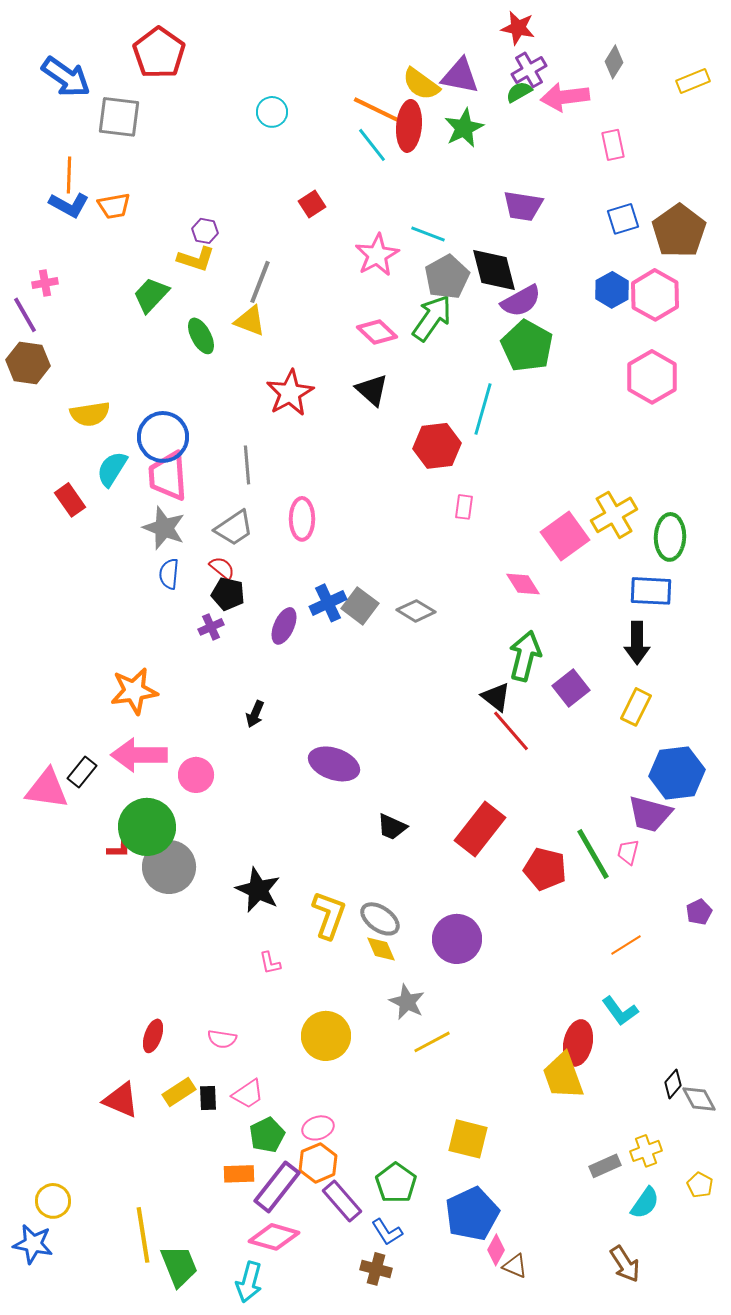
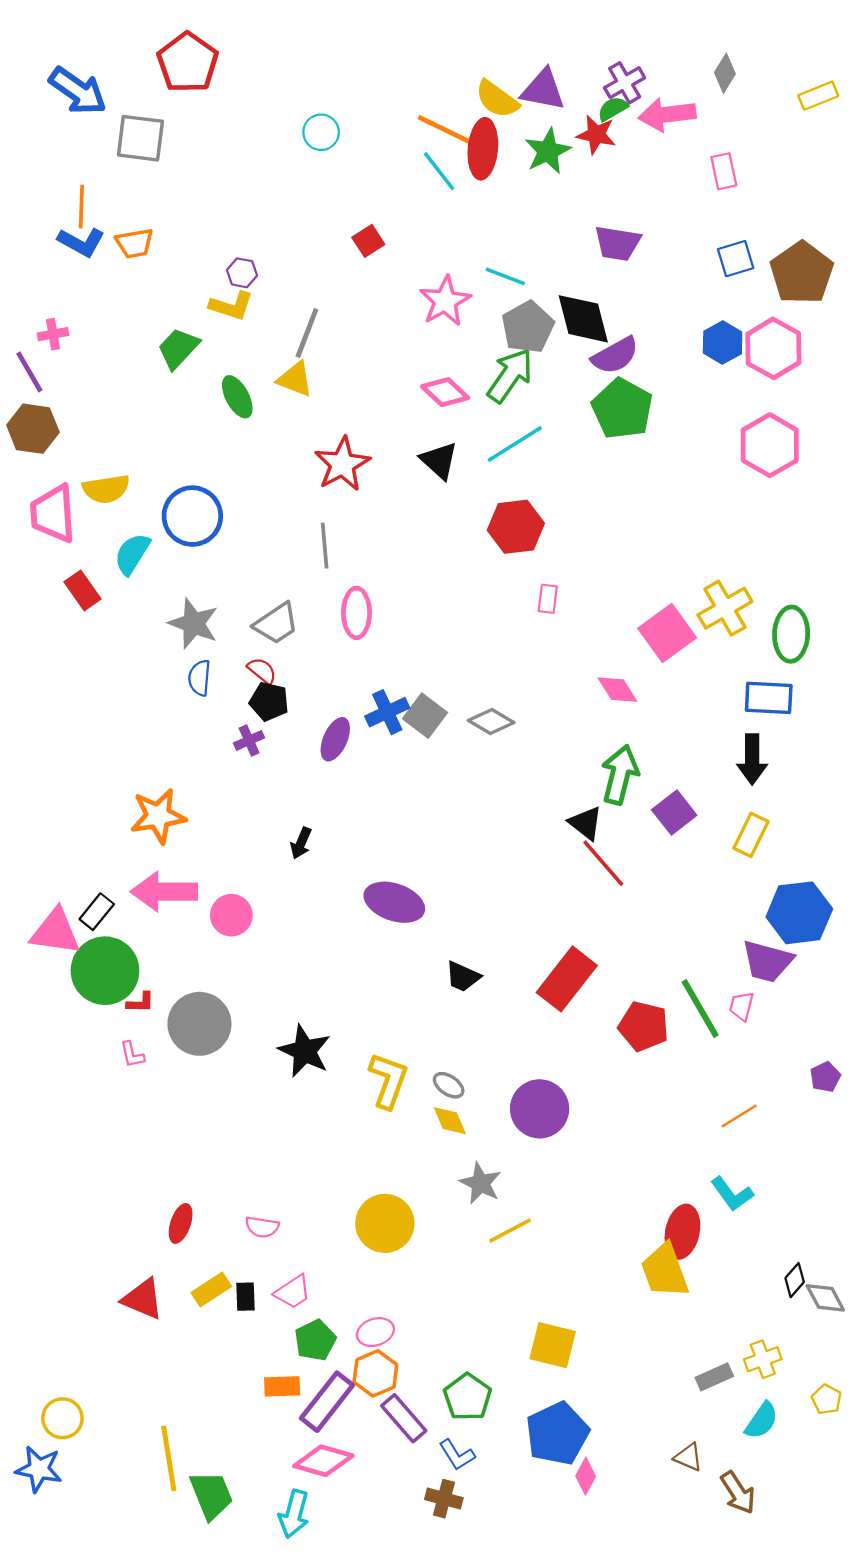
red star: (518, 28) -> (596, 135), moved
cyan line: (483, 409) -> (515, 444), moved, turned 42
gray line: (247, 465) -> (325, 546), moved
pink trapezoid: (168, 476) -> (53, 514), moved
green circle: (147, 827) -> (105, 971), moved
gray ellipse: (380, 919) -> (449, 1085), size x0.7
pink L-shape: (270, 963) -> (132, 1055), moved
brown triangle: (515, 1266) -> (688, 1457), moved

